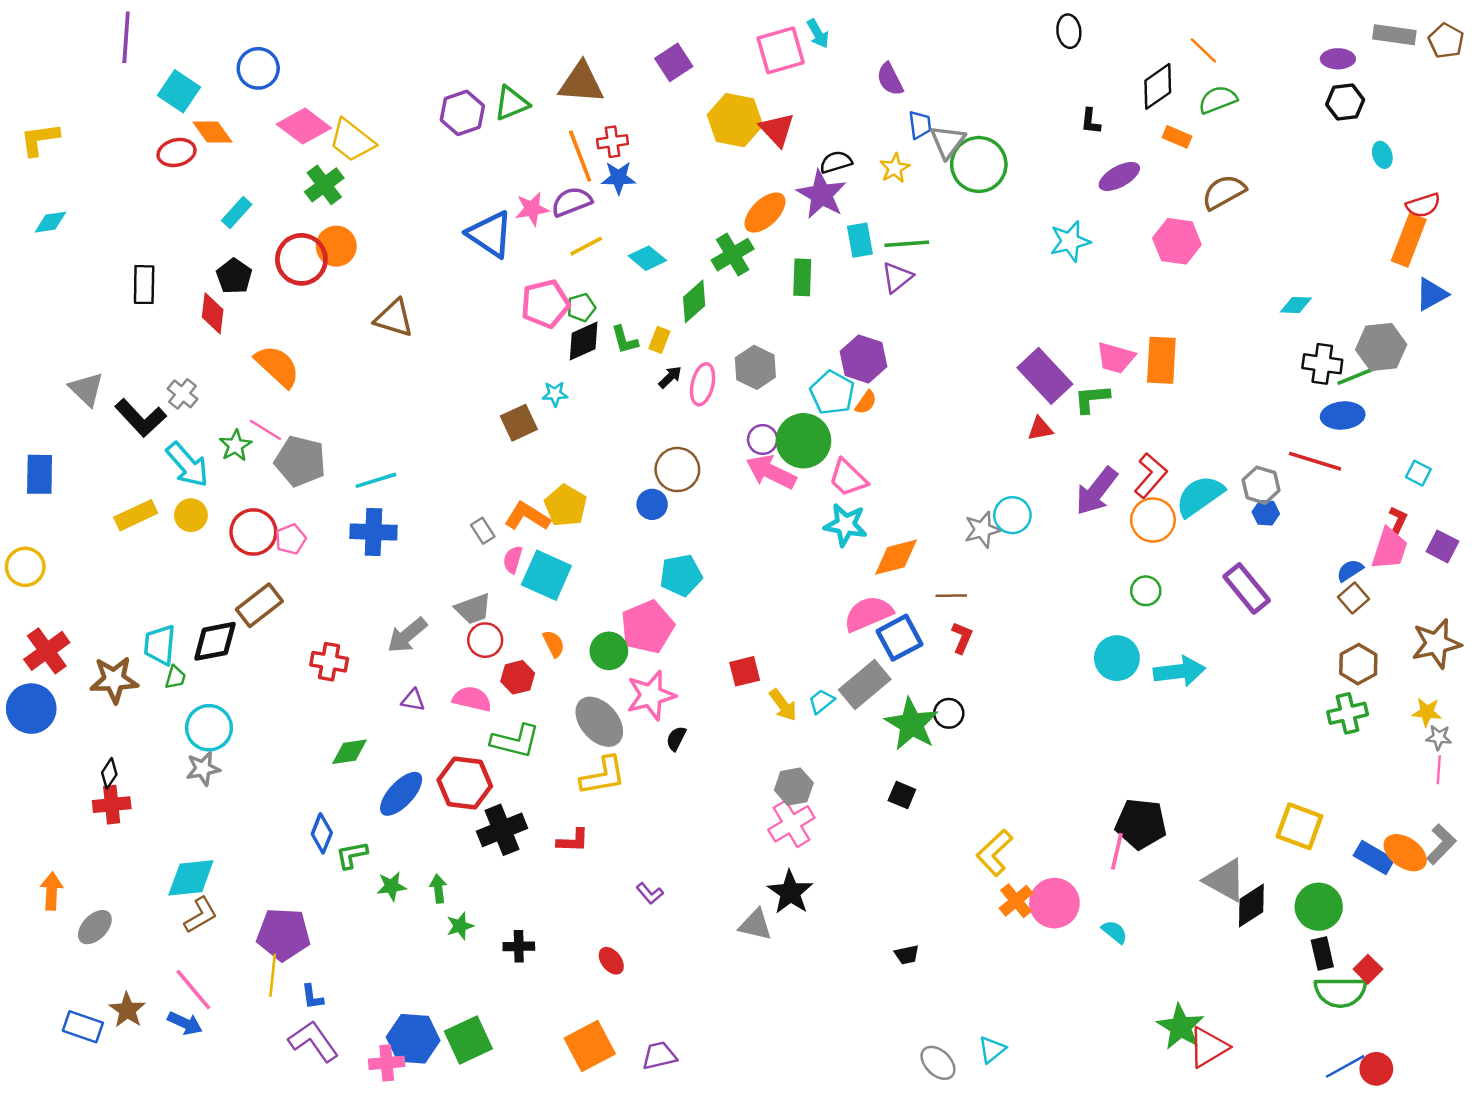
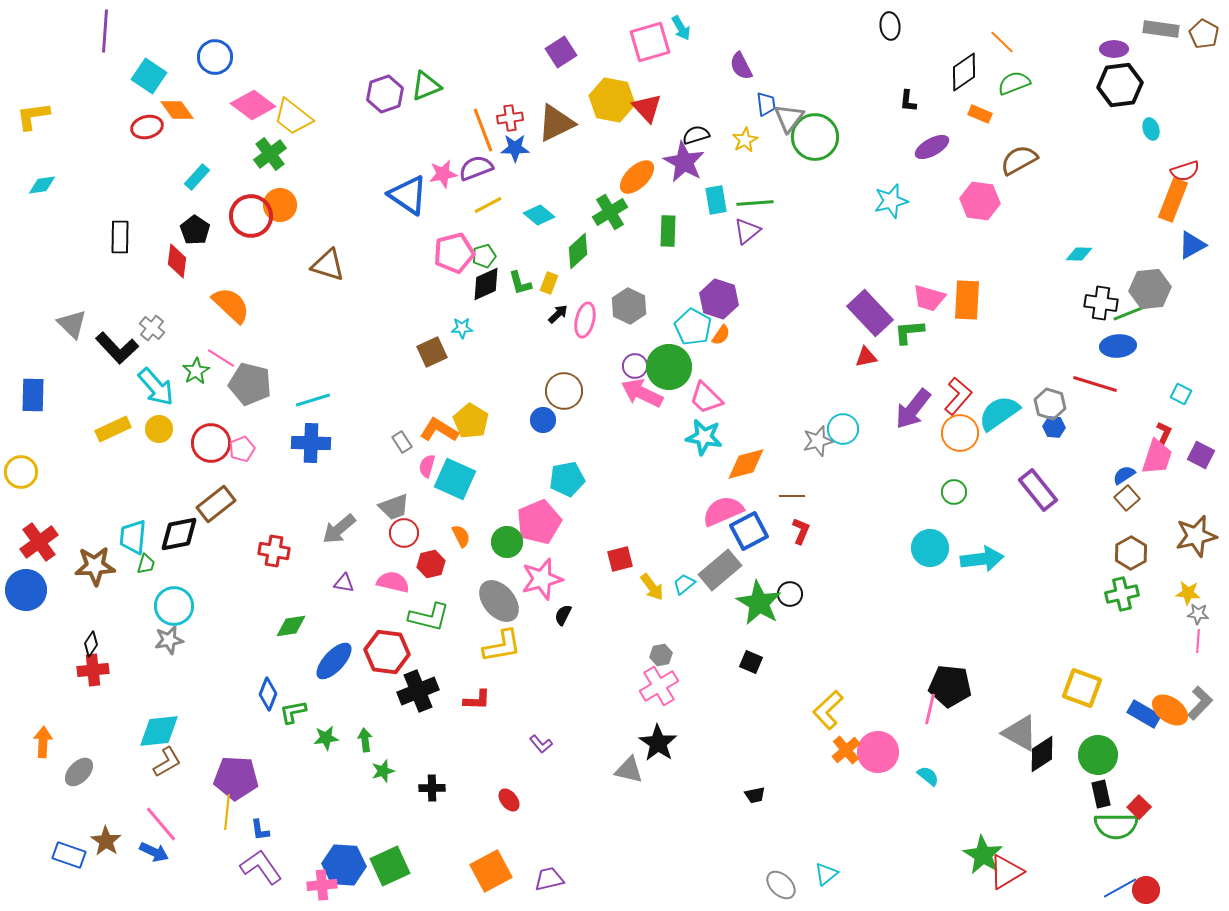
brown triangle: (581, 83) -> (556, 123), moved, turned -30
black hexagon: (1345, 102) -> (1120, 85), size x1.4
gray hexagon: (794, 787) -> (661, 655), size x0.7

